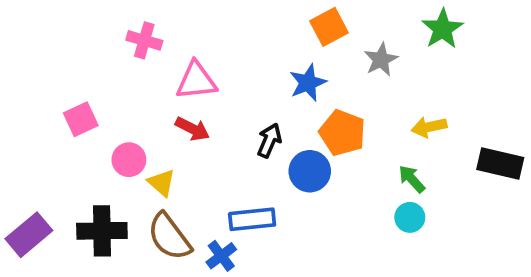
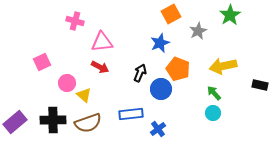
yellow arrow: (429, 127) -> (223, 66), size x1.5
black rectangle: (500, 164) -> (260, 85), size x0.7
brown semicircle: (169, 237) -> (88, 123), turned -72
blue cross: (221, 256) -> (158, 129), moved

